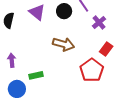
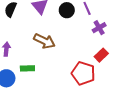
brown arrow: (64, 44) -> (44, 41), moved
red pentagon: (92, 70) -> (83, 73), turned -30

